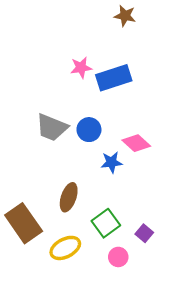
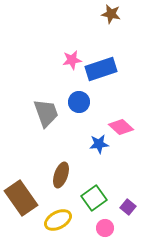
gray trapezoid: (52, 127) -> (46, 113), turned -132
blue circle: (89, 130) -> (79, 102), moved

